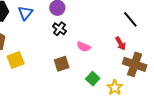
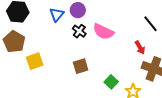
blue triangle: (25, 13) -> (57, 15), moved
pink semicircle: (84, 47) -> (103, 32), moved, size x1.5

